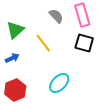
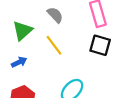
gray semicircle: (56, 16) -> (55, 15), moved

